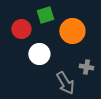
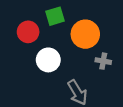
gray cross: (86, 67) -> (103, 61), moved

